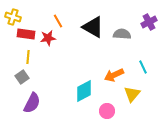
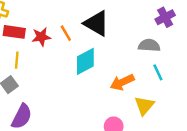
orange line: (58, 21) -> (66, 33), moved
gray semicircle: (122, 34) -> (149, 45), moved
cyan diamond: (84, 91) -> (85, 61), moved

